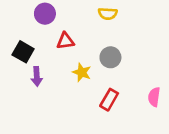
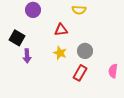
red triangle: (65, 41) -> (61, 30), moved
gray circle: (110, 57) -> (85, 51), moved

